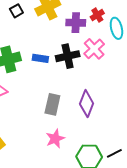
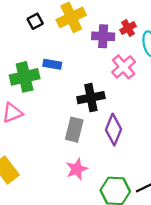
black cross: (68, 56) -> (91, 98), moved
blue rectangle: (40, 58) -> (52, 64), moved

